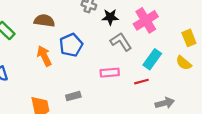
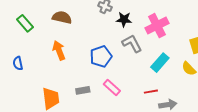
blue pentagon: (71, 45) -> (101, 56), moved
pink rectangle: (110, 73) -> (112, 87), moved, turned 42
red line: (141, 82) -> (151, 92), moved

